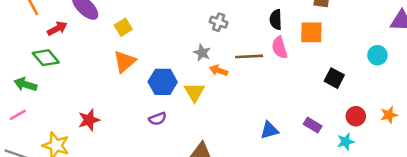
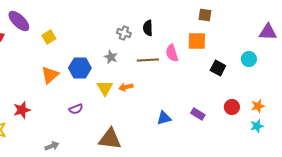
black semicircle: (276, 20) -> (148, 28), moved
orange triangle: (125, 62) -> (50, 75), moved
orange arrow: (219, 70) -> (126, 87), moved, turned -32
black square: (334, 78) -> (218, 68), moved
blue hexagon: (163, 82) -> (80, 68), moved
cyan star: (346, 142) -> (257, 126), moved

